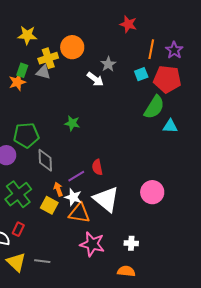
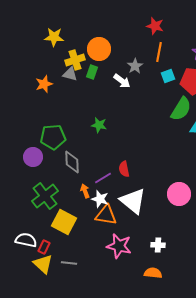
orange line: (151, 49) -> (159, 52), moved
green rectangle: (22, 70) -> (92, 72), moved
yellow square: (49, 205) -> (64, 222), moved, size x1.4
red rectangle: (18, 229) -> (44, 247), moved

